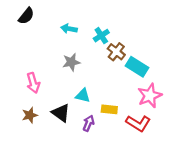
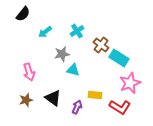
cyan arrow: (69, 29) -> (45, 32), moved, turned -48
cyan cross: (101, 36) -> (77, 31), moved
cyan triangle: (83, 96) -> (73, 70), moved

